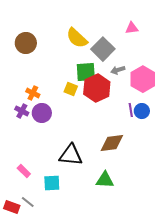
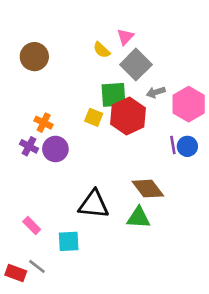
pink triangle: (132, 28) -> (125, 37), moved, turned -40
yellow semicircle: (77, 38) -> (102, 50), size x0.6
brown diamond: (112, 143) -> (148, 189), turned 60
green triangle: (105, 180) -> (139, 218), moved

